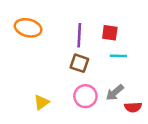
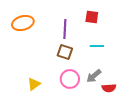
orange ellipse: (28, 28) -> (23, 23), turned -30
red square: (110, 33) -> (92, 17), moved

